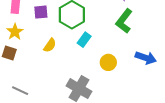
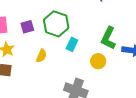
green L-shape: (124, 21) -> (108, 38), moved

